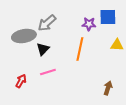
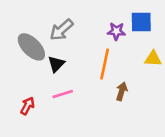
gray ellipse: (24, 36) -> (31, 47), turned 55
brown arrow: (108, 88) -> (122, 91), moved

